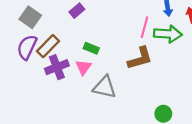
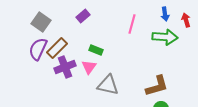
pink line: (144, 27) -> (132, 24), moved
brown L-shape: (140, 58) -> (157, 86), moved

